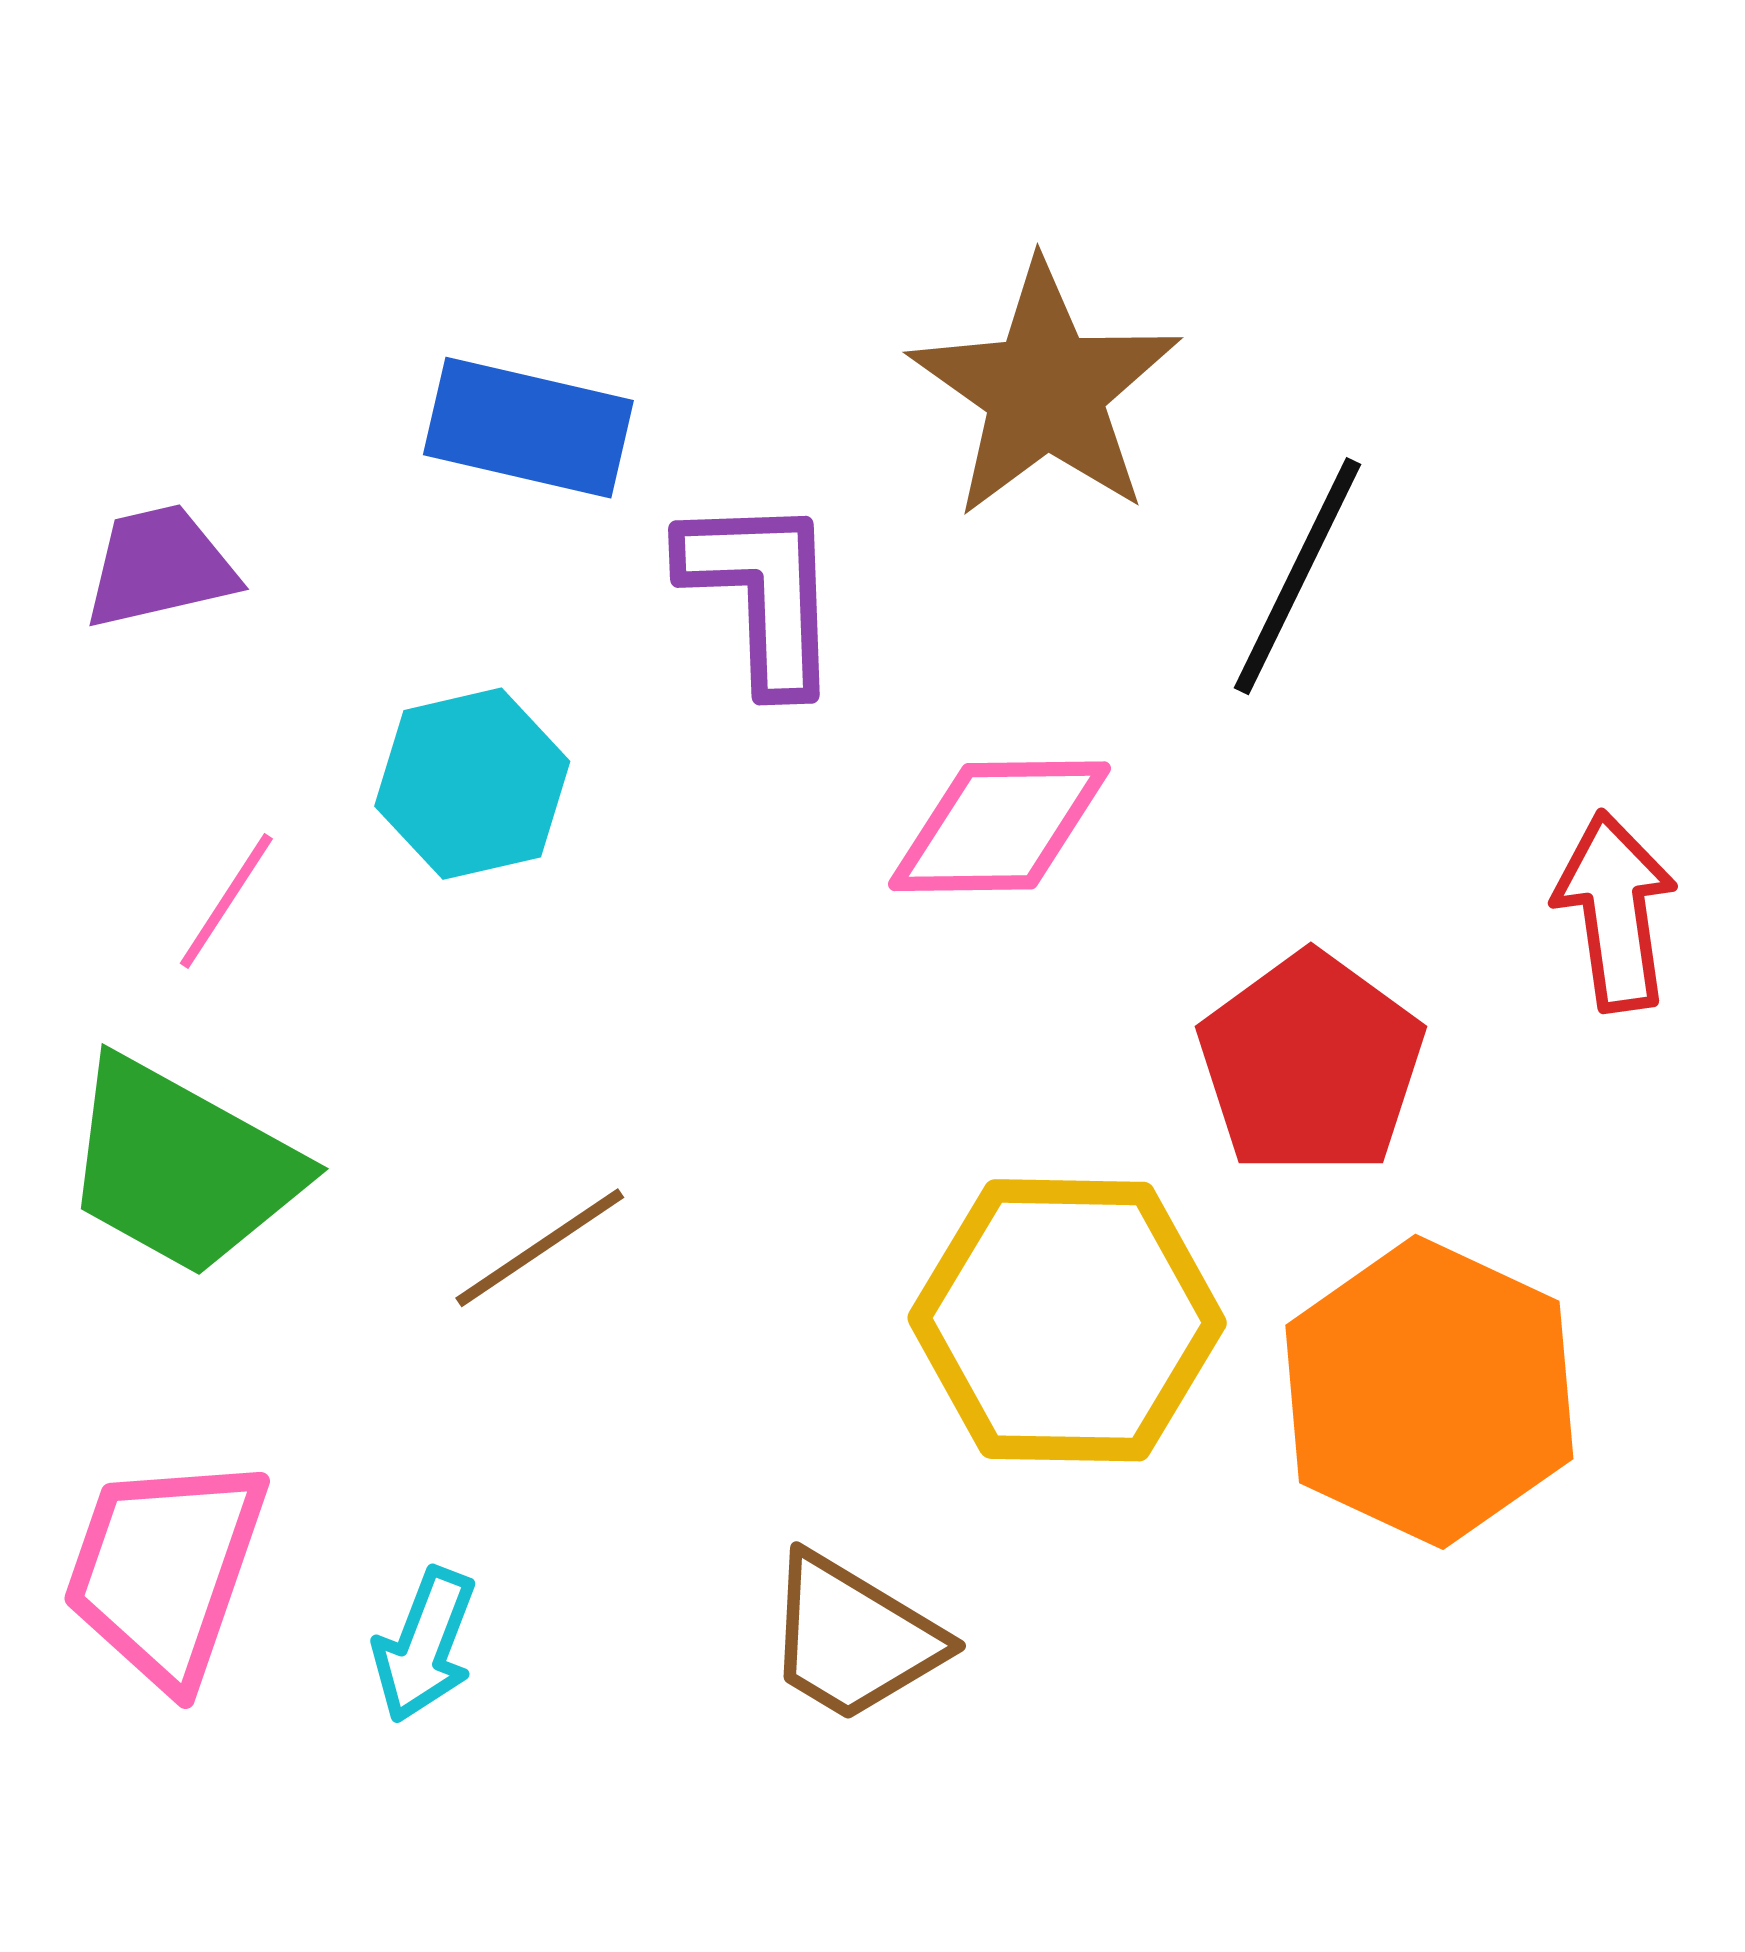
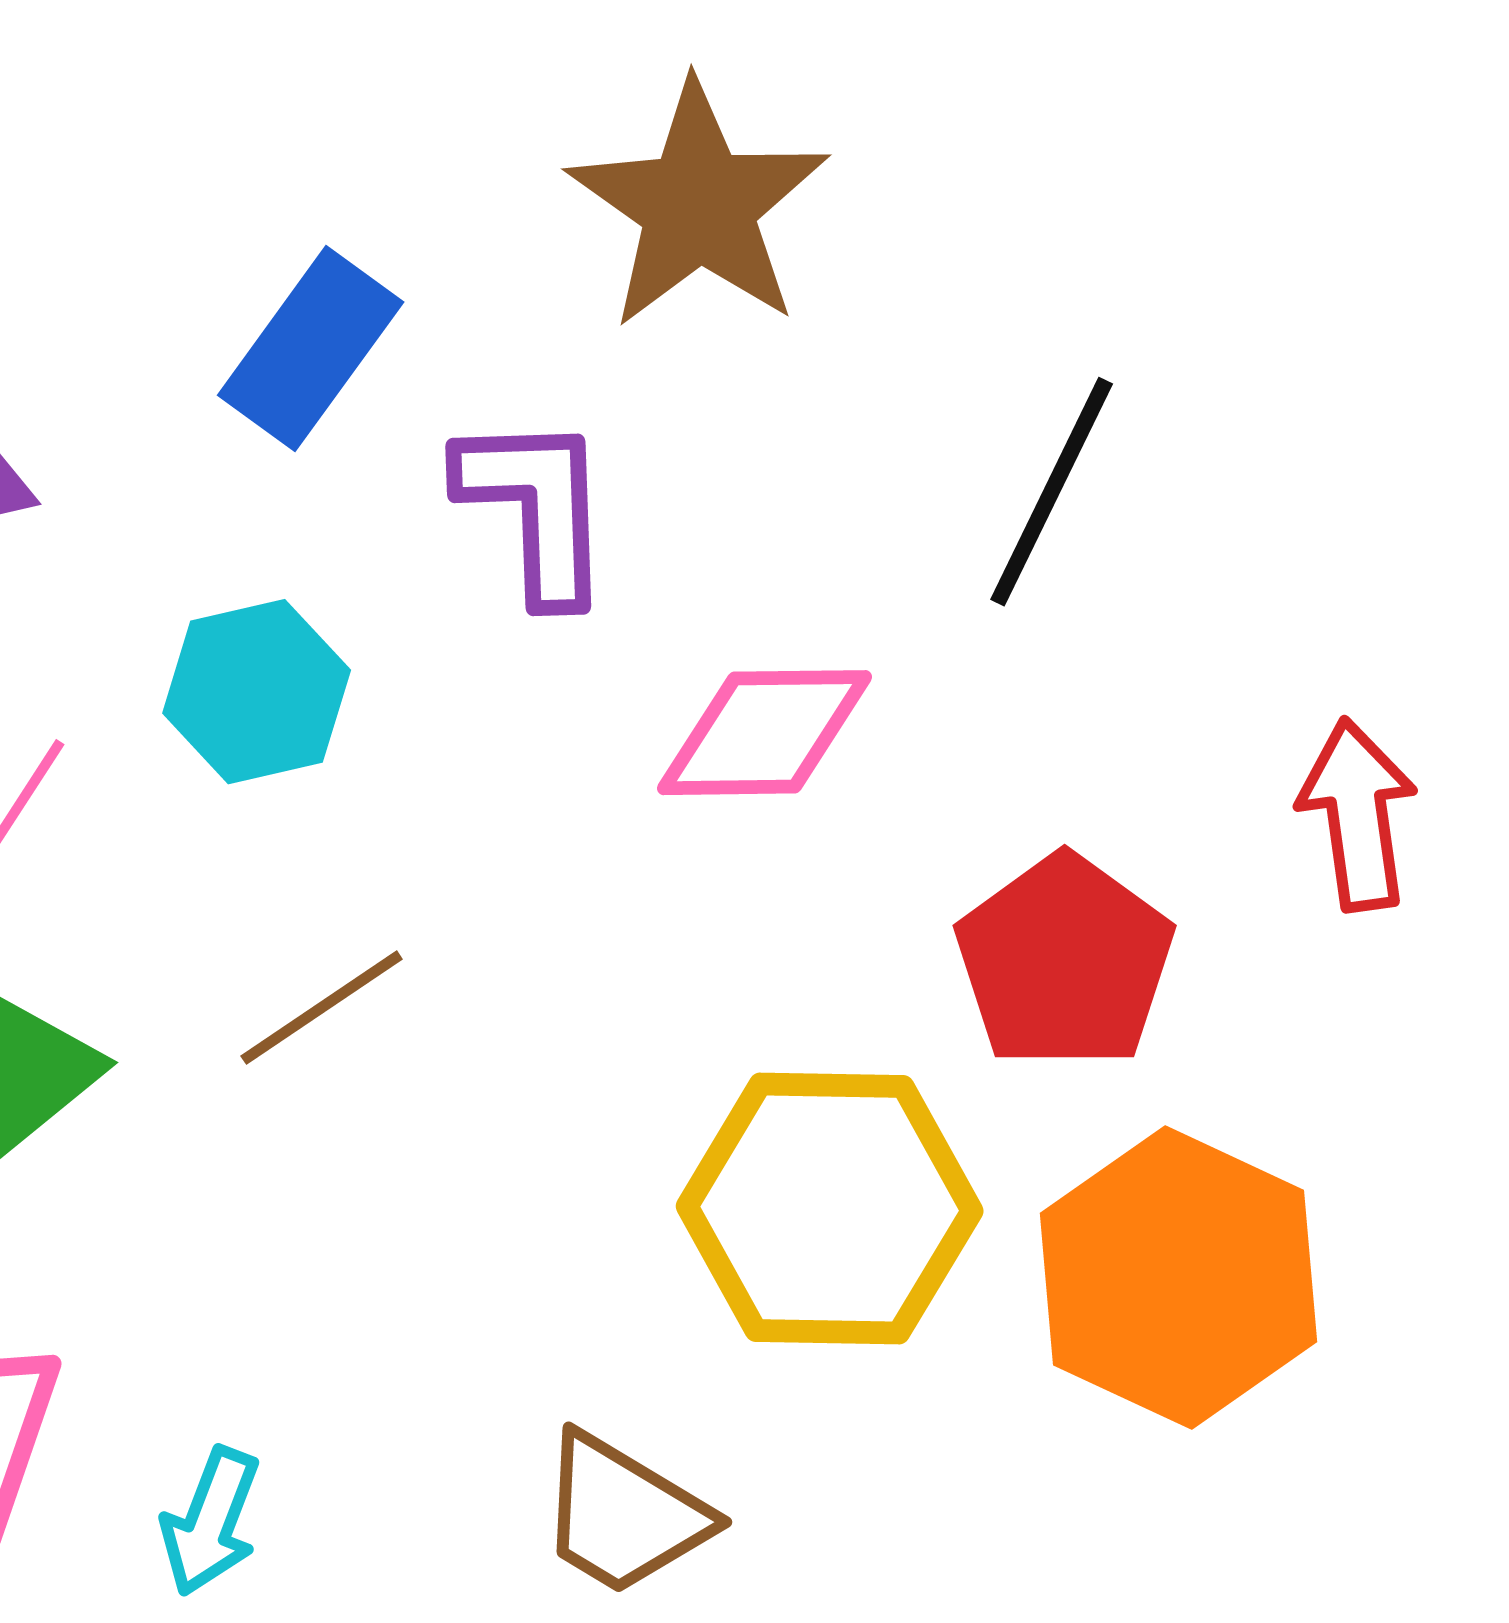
brown star: (1045, 390) -> (699, 206), moved
blue rectangle: (528, 428) -> (311, 349), turned -67
brown line: (540, 1248) -> (322, 1008), moved

